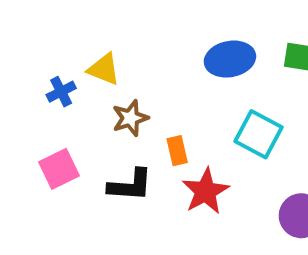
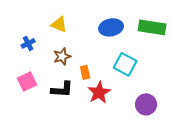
yellow triangle: (104, 69) -> (59, 24), moved

